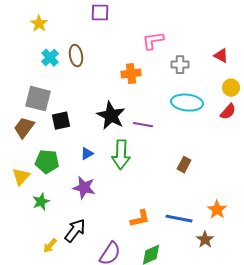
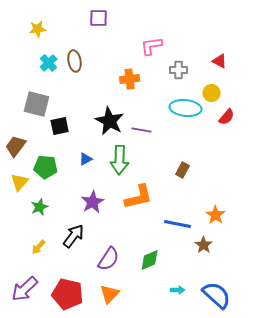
yellow star: (39, 24) -> (38, 29), turned 30
yellow circle: (231, 88) -> (212, 93), moved
brown trapezoid: (24, 128) -> (16, 146), moved
purple star: (84, 188) -> (93, 202), moved, turned 30
orange L-shape: (140, 219) -> (139, 197), moved, size x1.4
yellow arrow: (50, 246) -> (39, 247), moved

